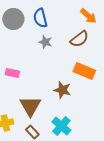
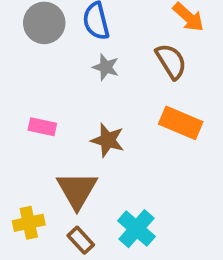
brown semicircle: (79, 39) -> (171, 61), turned -84
brown star: (62, 90) -> (108, 140), moved

